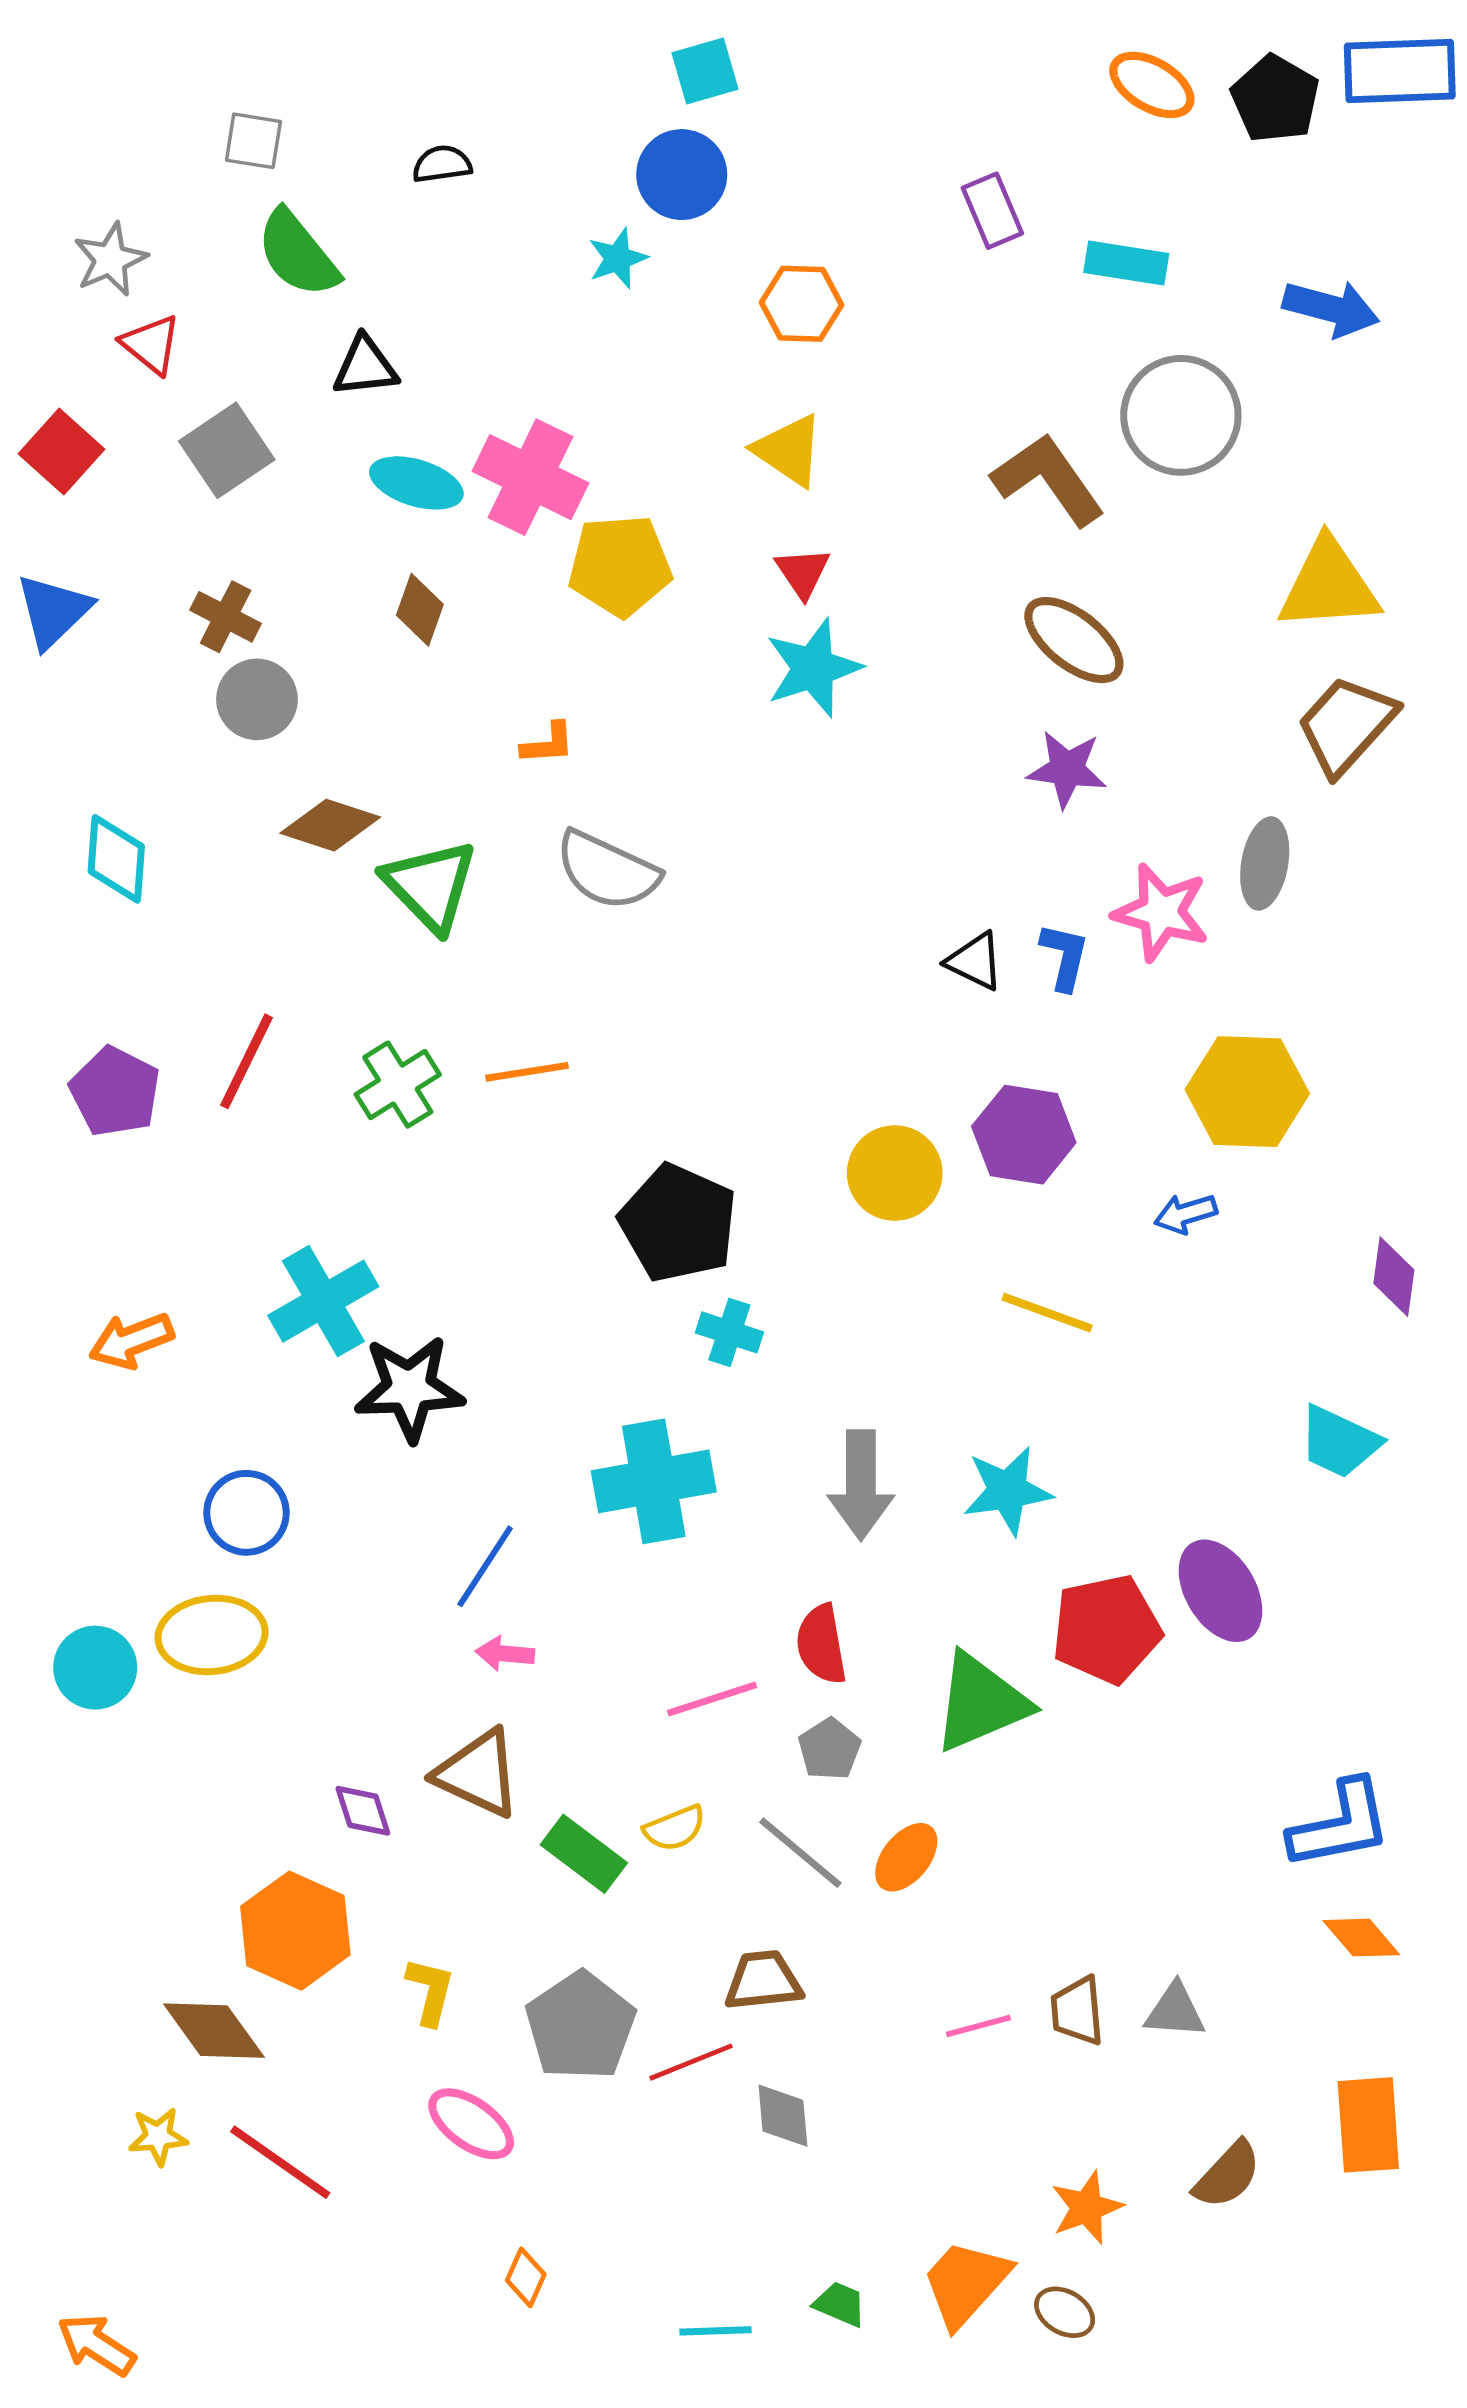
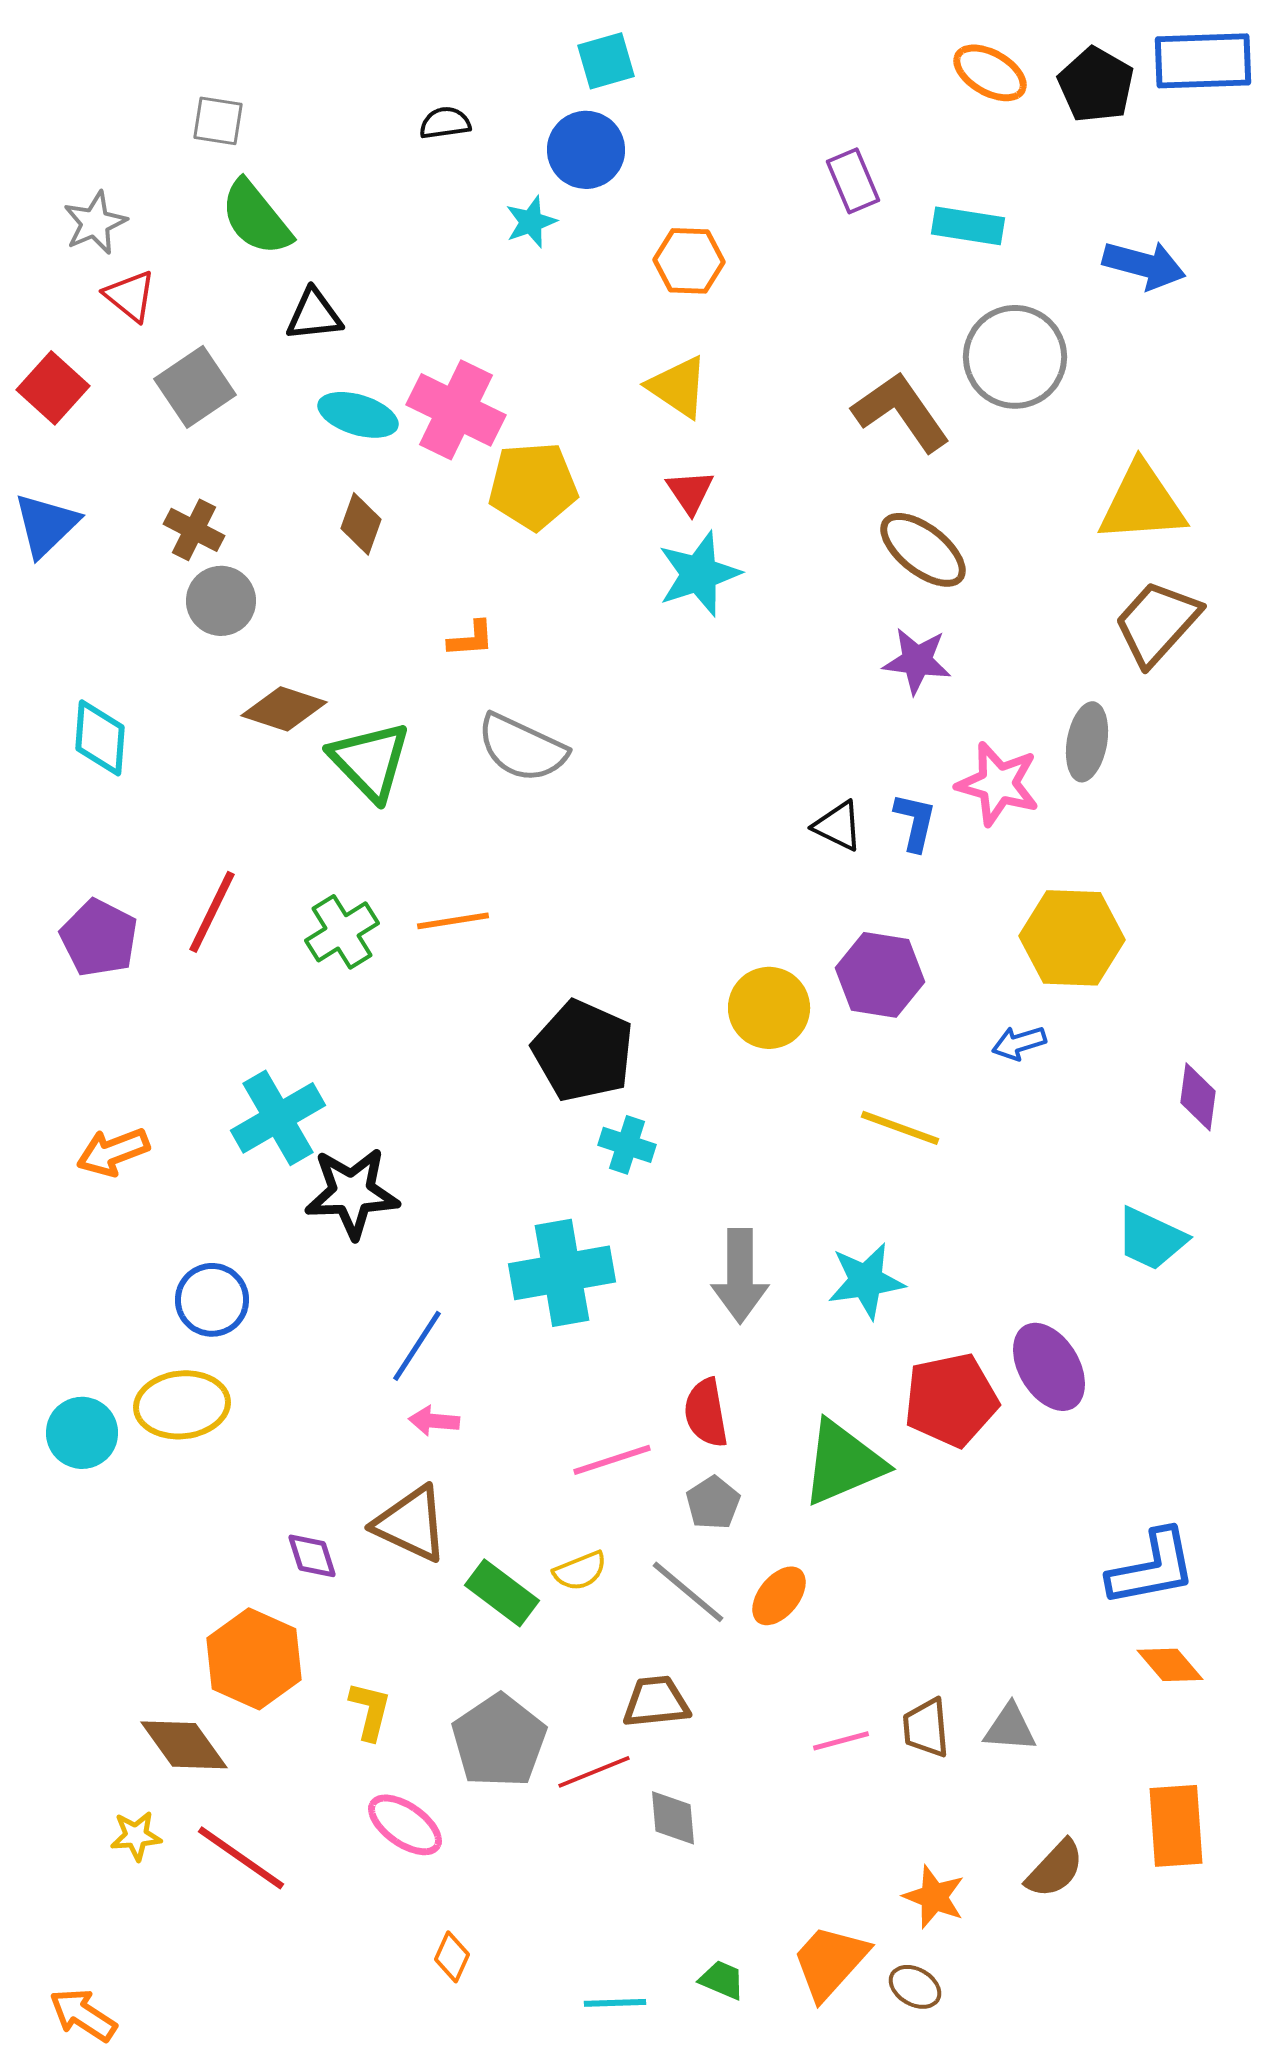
black semicircle: (442, 164) -> (445, 123), moved
orange star: (1087, 2208) -> (934, 1897), turned -30

